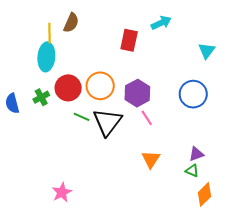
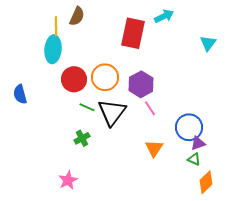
red rectangle: (129, 40) -> (133, 33), size x1.4
blue circle: (193, 94) -> (189, 127), moved
green cross: (41, 97) -> (82, 138), moved

